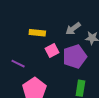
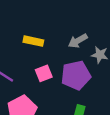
pink square: (52, 51) -> (44, 73), moved

